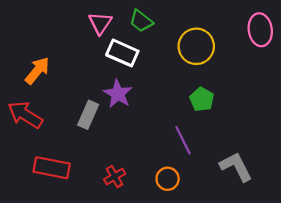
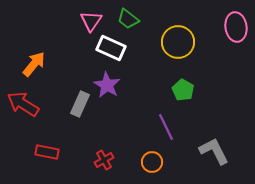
red rectangle: (52, 168) -> (47, 152), size x0.7

